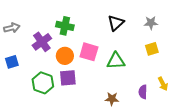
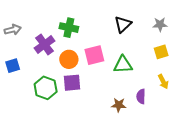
pink square: (89, 52) -> (94, 55), turned -30
yellow arrow: (163, 84) -> (163, 82), moved
purple semicircle: (143, 92) -> (141, 96), moved

